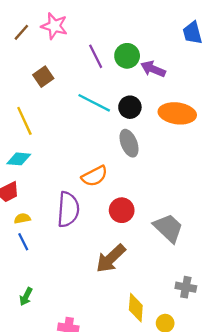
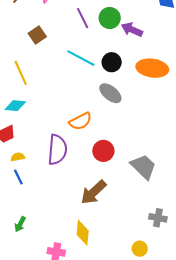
gray ellipse: (129, 143) -> (110, 93), turned -30
yellow diamond: (136, 308) -> (83, 233), moved

